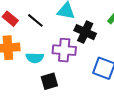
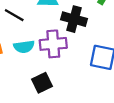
cyan semicircle: (35, 58) -> (24, 47), moved

